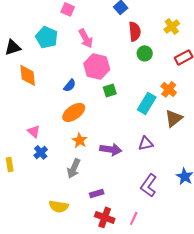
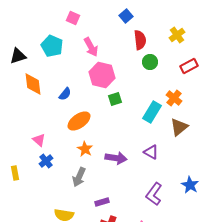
blue semicircle: (70, 85) -> (65, 94), moved
purple triangle: (146, 143) -> (151, 152), turned 42

